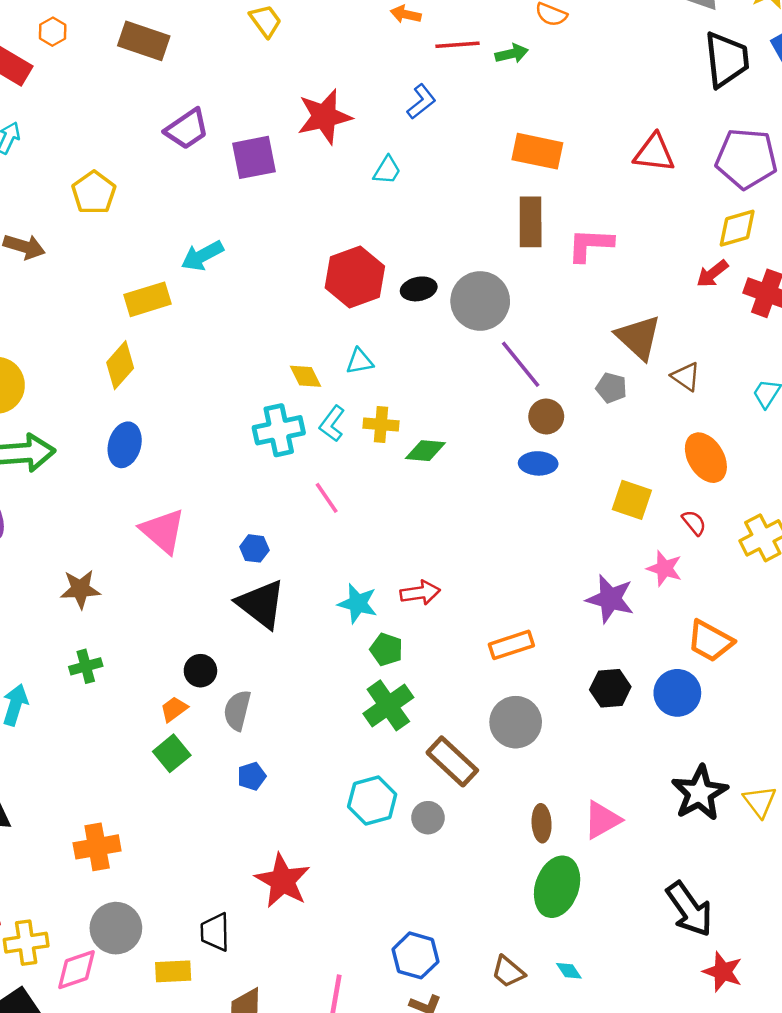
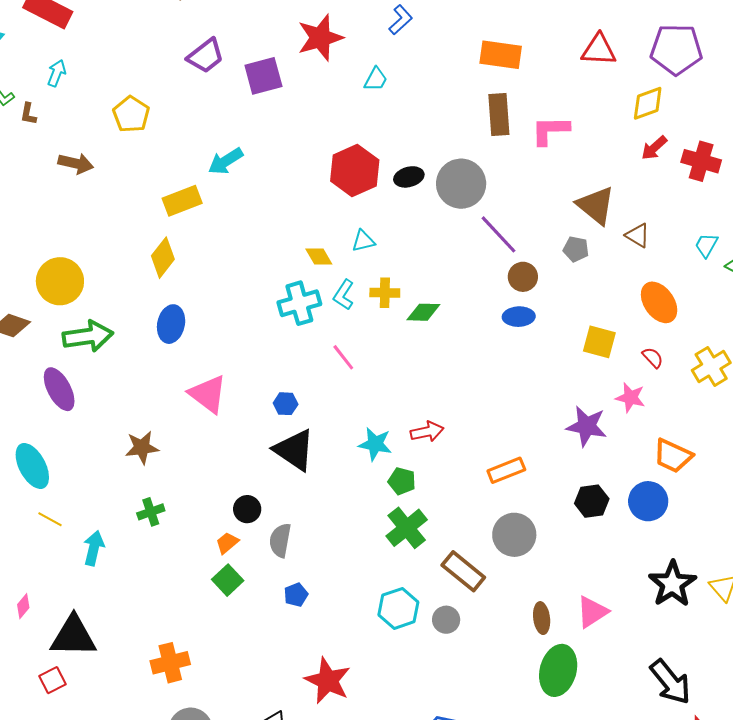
yellow diamond: (737, 228) -> (648, 103), moved

